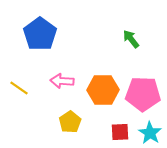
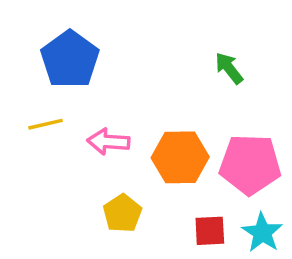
yellow line: (19, 88) -> (45, 124), moved, turned -48

